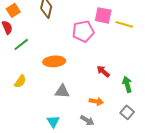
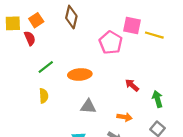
pink pentagon: (83, 31) -> (111, 43), turned -30
green line: (21, 44) -> (46, 67), moved
yellow semicircle: (20, 81) -> (44, 96), turned -40

